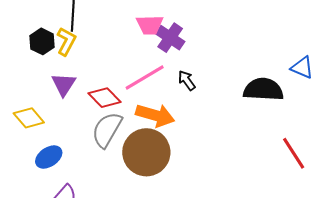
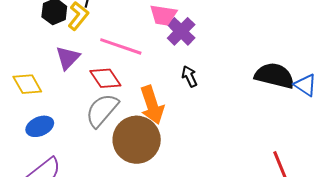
pink line: (145, 78) -> (121, 46), moved, turned 39
black semicircle: (263, 89) -> (274, 76), moved
orange arrow: (155, 115) -> (152, 105), turned 45

